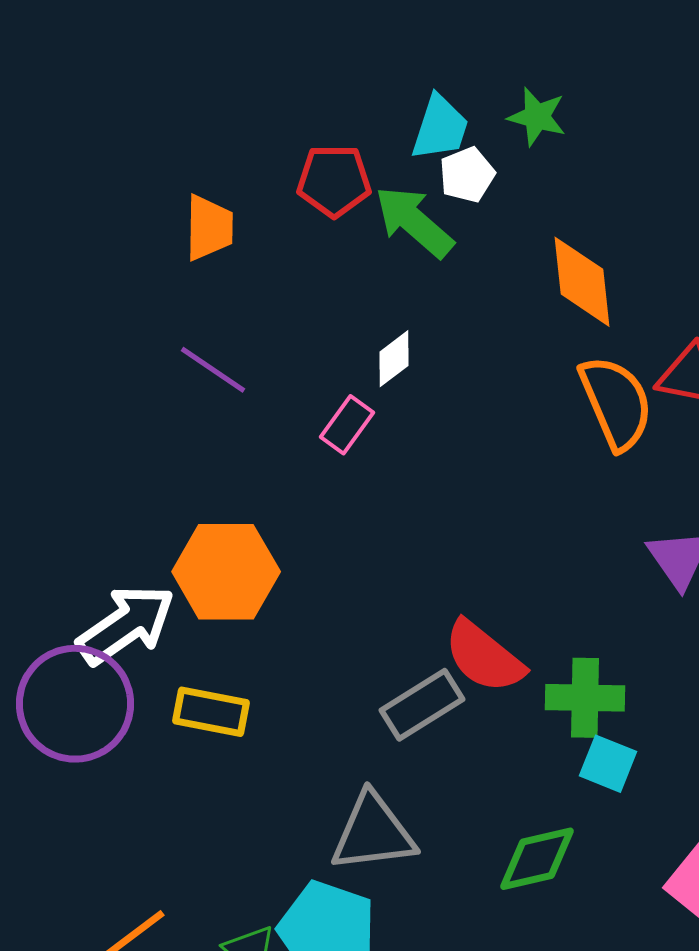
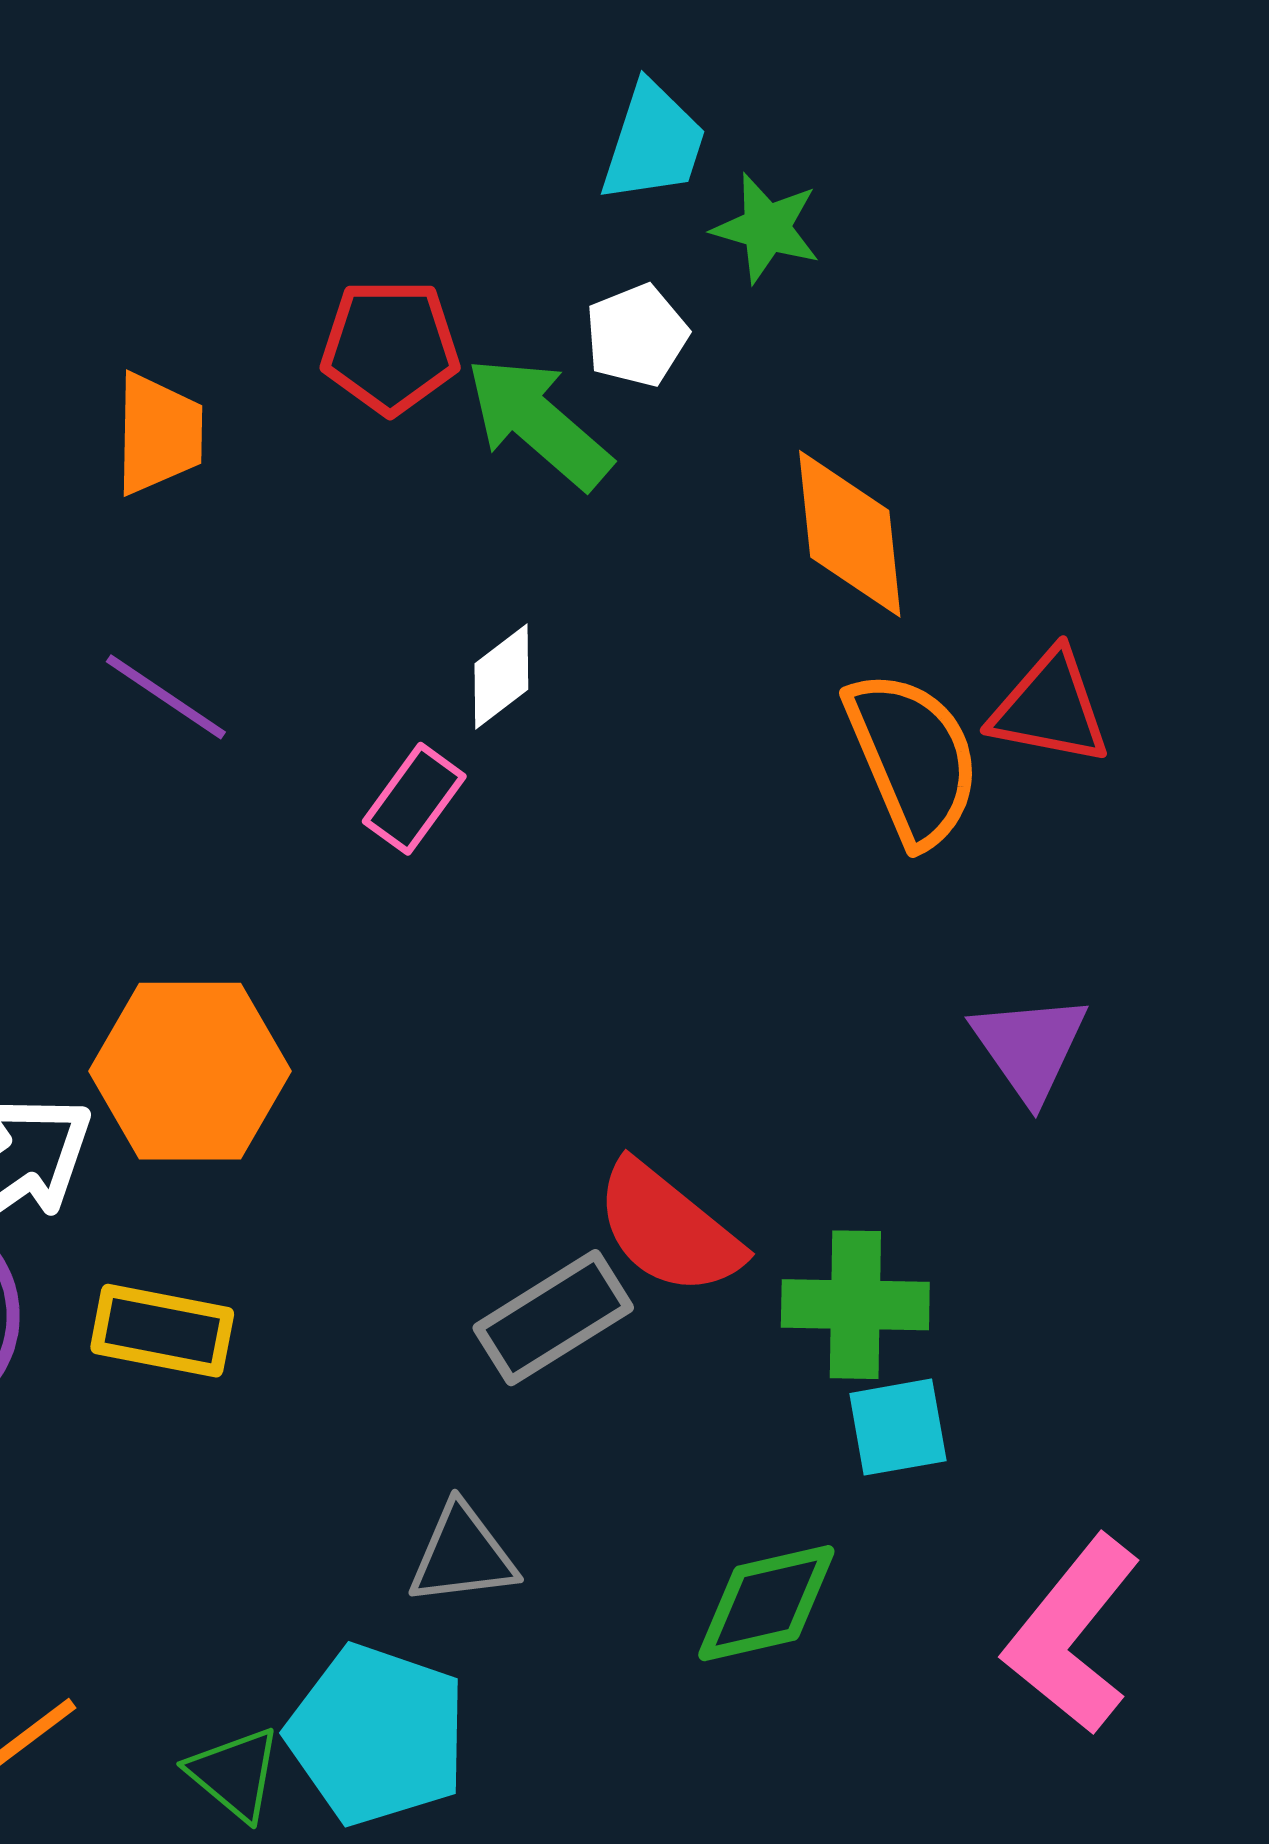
cyan trapezoid: (440, 128) -> (653, 143), moved
cyan square: (608, 764) -> (898, 1427), turned -32
gray triangle: (373, 833) -> (462, 1555), size x0.7

